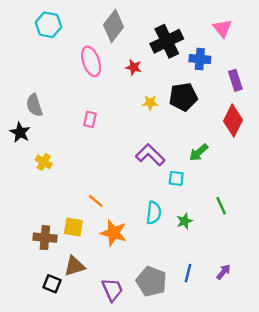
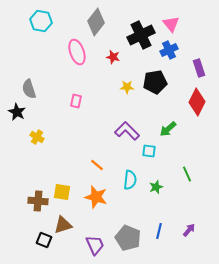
pink triangle: (222, 28) -> (171, 24), moved
blue cross: (200, 59) -> (169, 50), turned -30
orange line: (96, 201) -> (97, 165), moved

